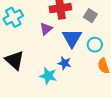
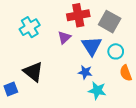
gray square: (90, 16) -> (110, 22), size x1.5
cyan star: (48, 76) -> (97, 91), moved

